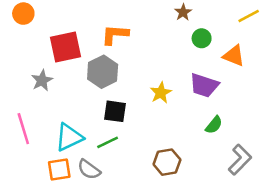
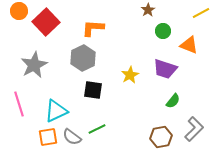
red square: (65, 47) -> (46, 22), moved, turned -32
gray star: (42, 80) -> (34, 65), size x1.5
green line: (108, 142) -> (97, 129), moved
brown hexagon: (167, 162) -> (161, 137), moved

